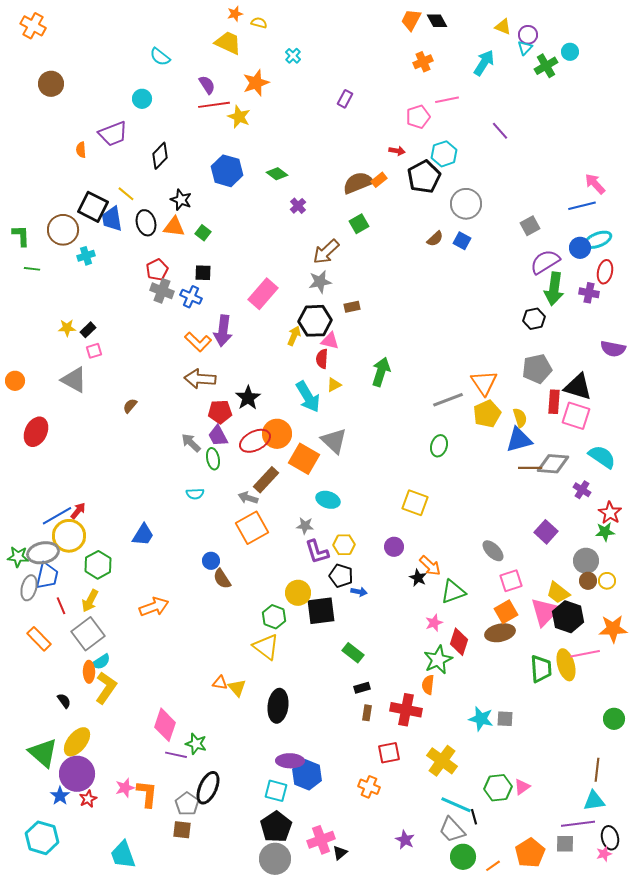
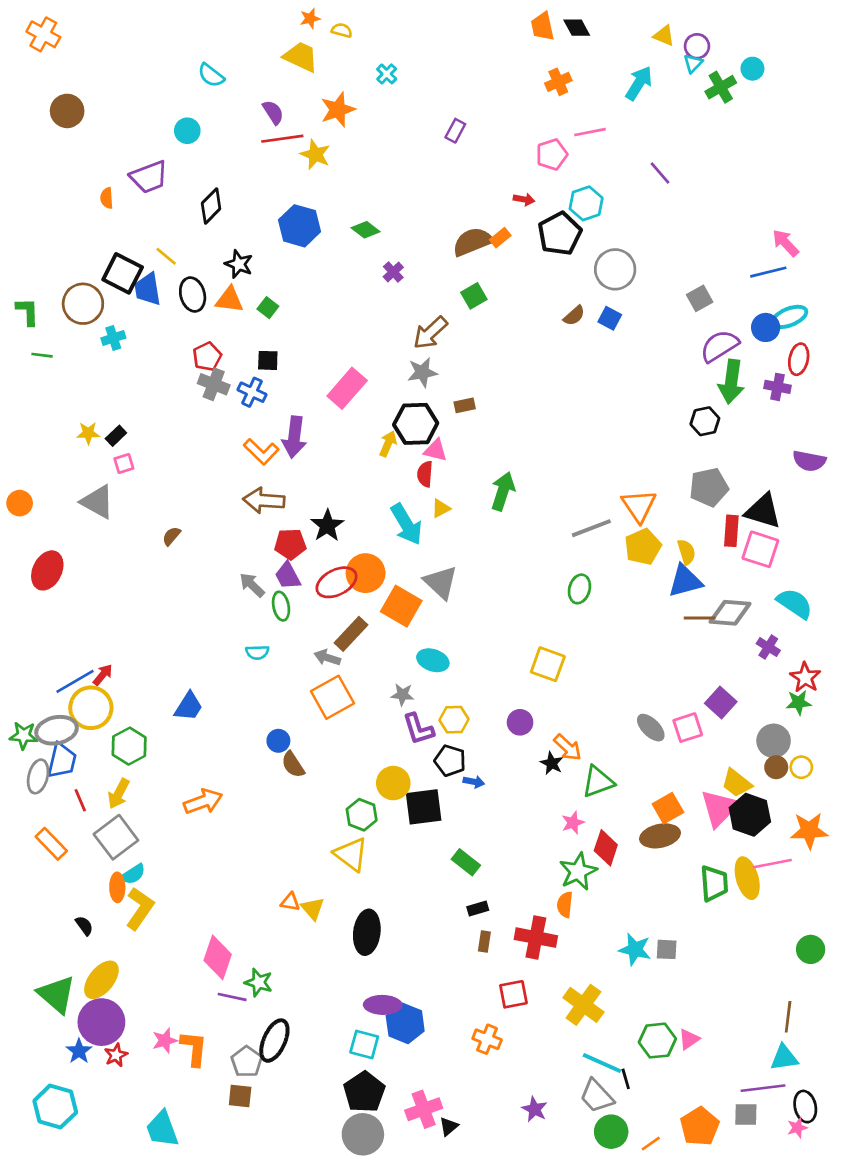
orange trapezoid: (411, 20) -> (542, 26), turned -40
pink square: (511, 581) -> (688, 728), moved

